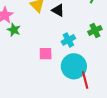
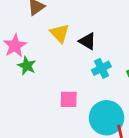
cyan cross: (68, 40) -> (101, 68), moved

